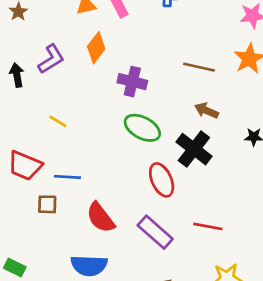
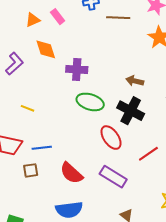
orange diamond: (96, 48) -> (46, 49), turned -45
brown line: (199, 67) -> (118, 18), moved
red line: (208, 226) -> (148, 154), moved, turned -35

